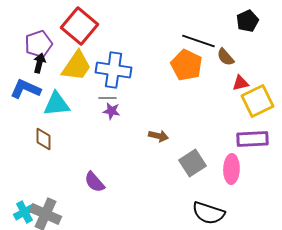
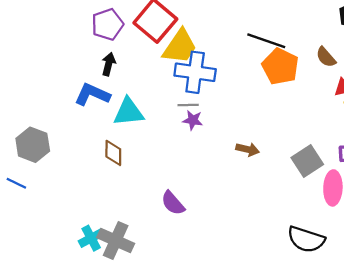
black line: (198, 41) -> (266, 41), moved
purple pentagon: (38, 44) -> (107, 24), moved
yellow trapezoid: (76, 66) -> (180, 47), moved
gray square: (192, 163) -> (307, 161), moved

